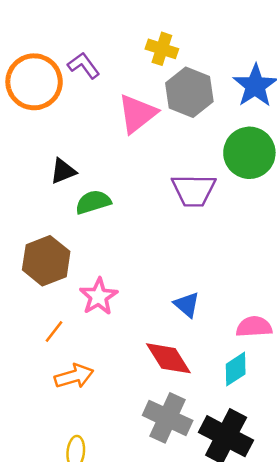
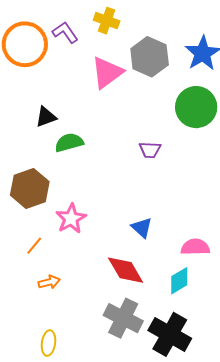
yellow cross: (162, 49) -> (107, 21), moved
purple trapezoid: (194, 190) -> (150, 150), moved, size x0.6
orange arrow: (74, 376) -> (49, 282), size x0.7

